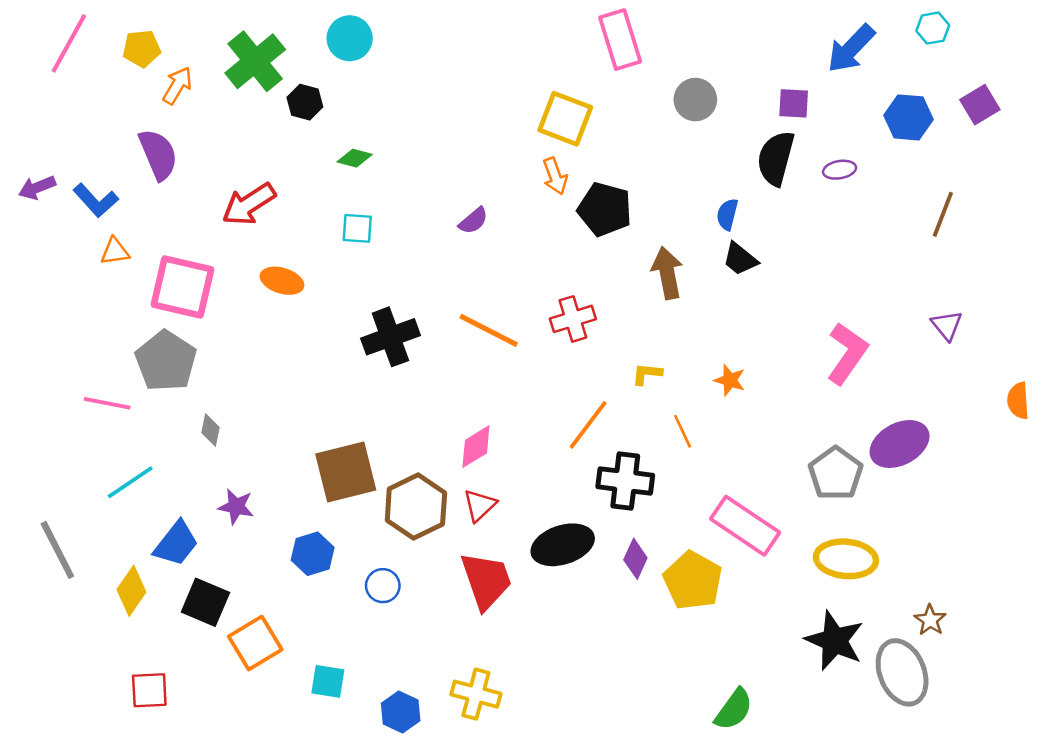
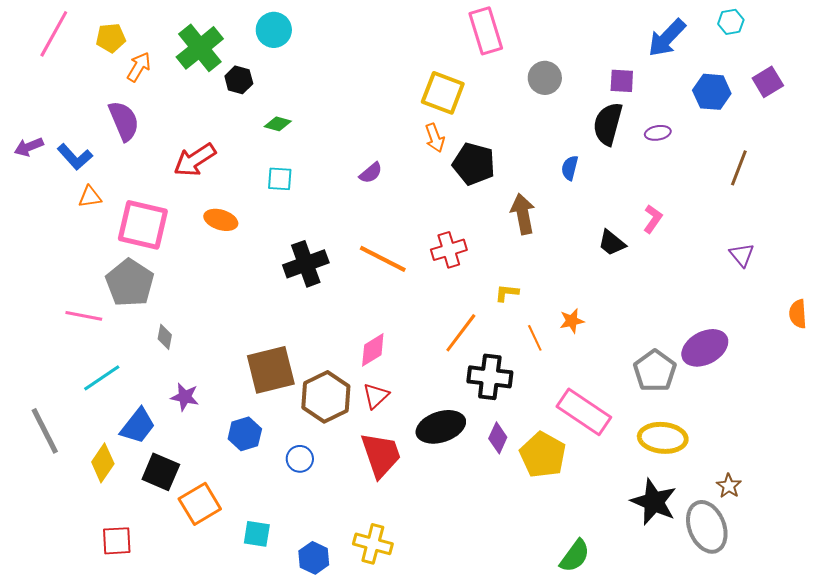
black trapezoid: (740, 259) -> (612, 243), moved
pink L-shape: (847, 353) -> (653, 219), moved, size x0.6
orange star: (730, 380) -> (572, 321), moved, turned -30

